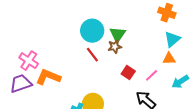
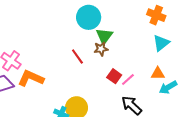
cyan circle: (92, 31) -> (89, 17), moved
orange triangle: (169, 59) -> (158, 73), moved
pink line: (152, 75) -> (128, 79), moved

